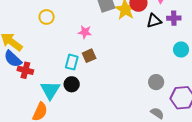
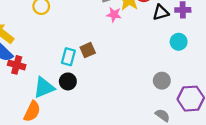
pink star: (85, 32) -> (114, 15), moved
cyan circle: (181, 49) -> (179, 42), moved
cyan triangle: (50, 90) -> (44, 88), turned 35

